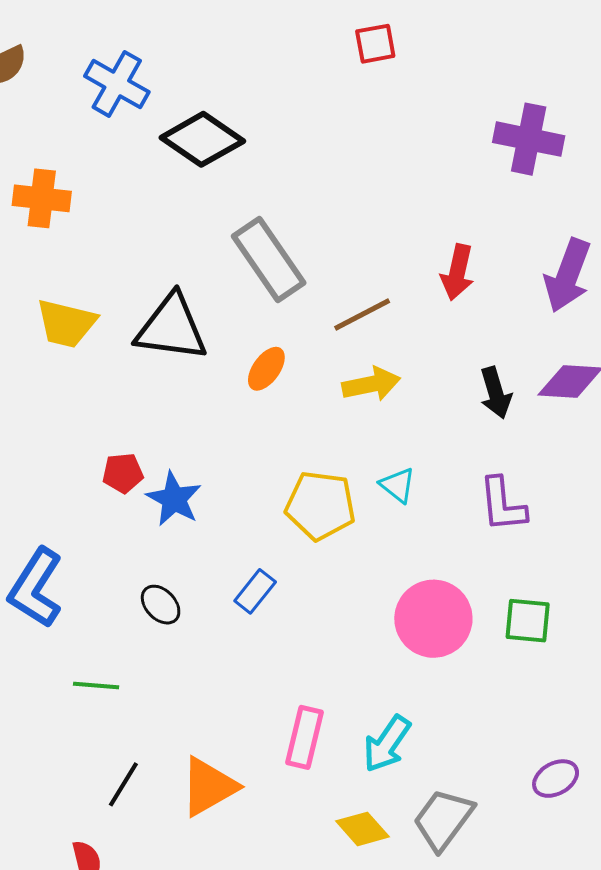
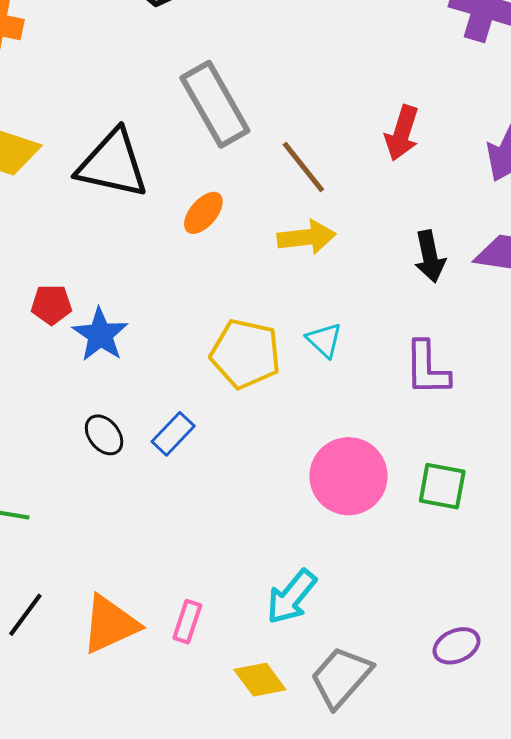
brown line: (362, 315) -> (303, 167), turned 74
black ellipse: (161, 605) -> (104, 435), moved
pink rectangle: (305, 737) -> (187, 622), moved, size x0.7

